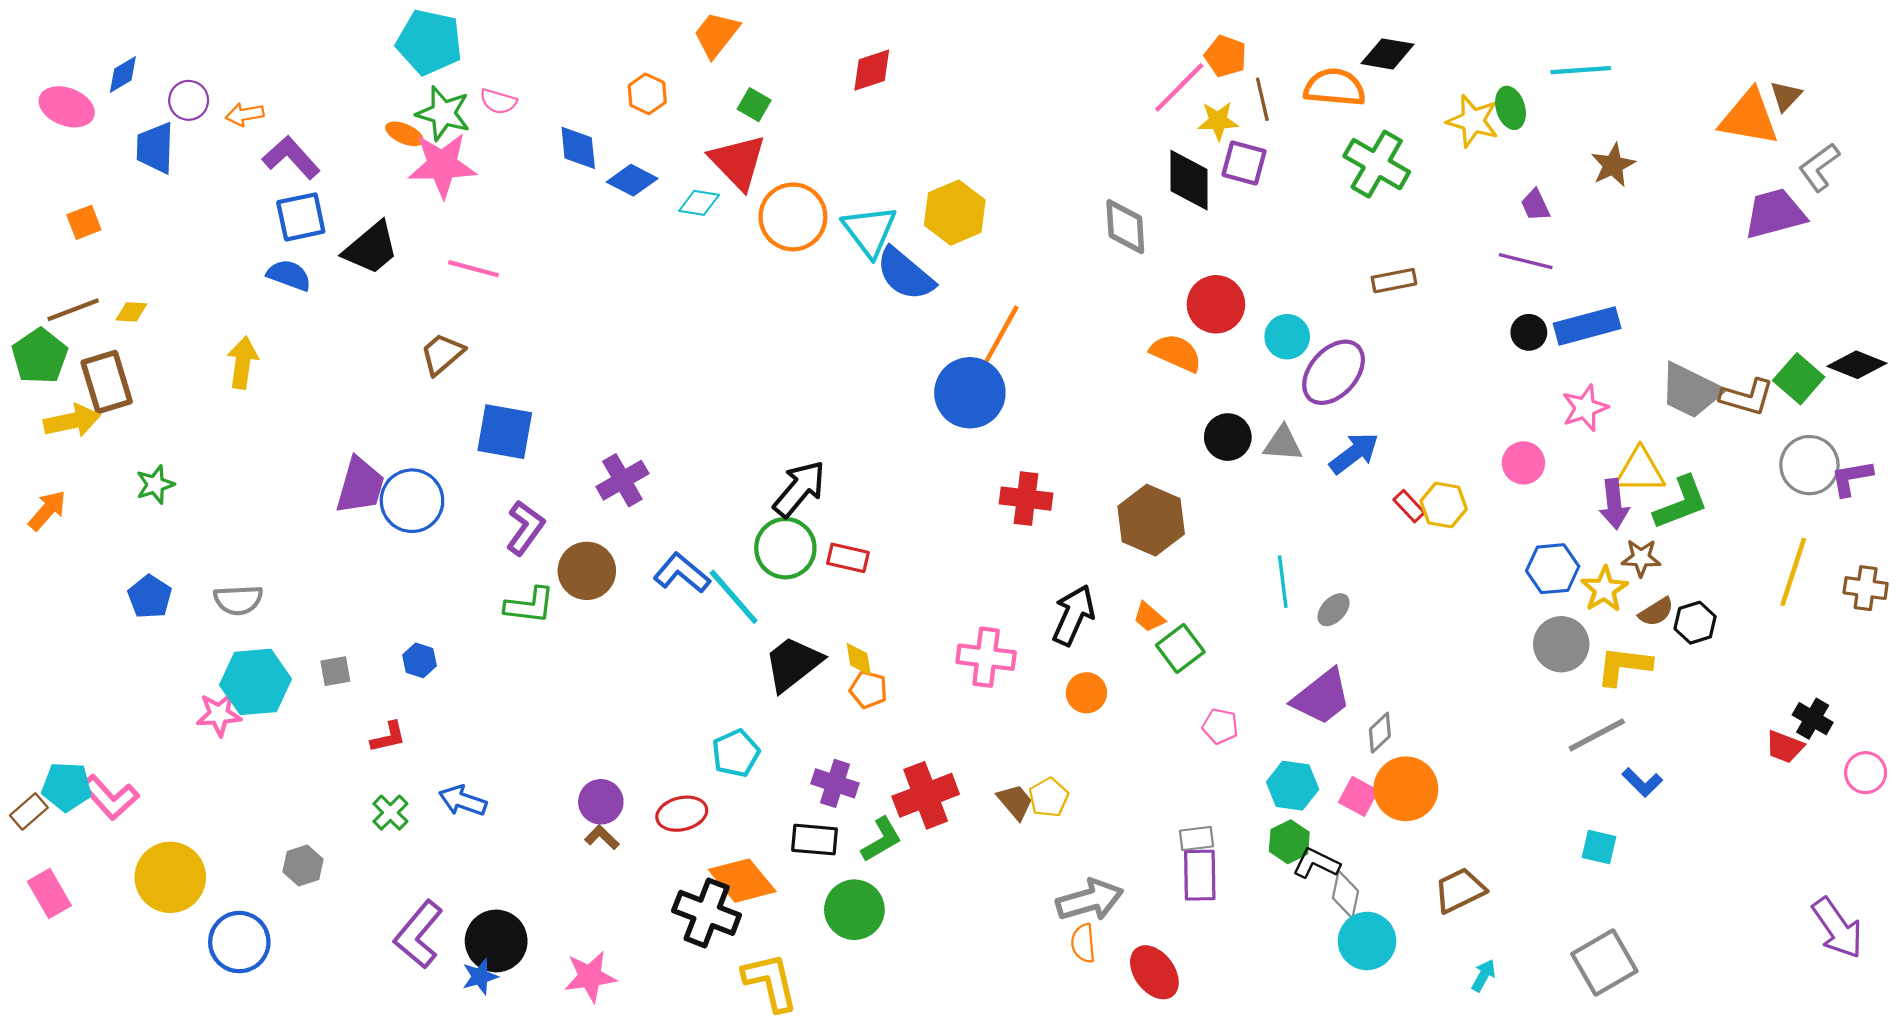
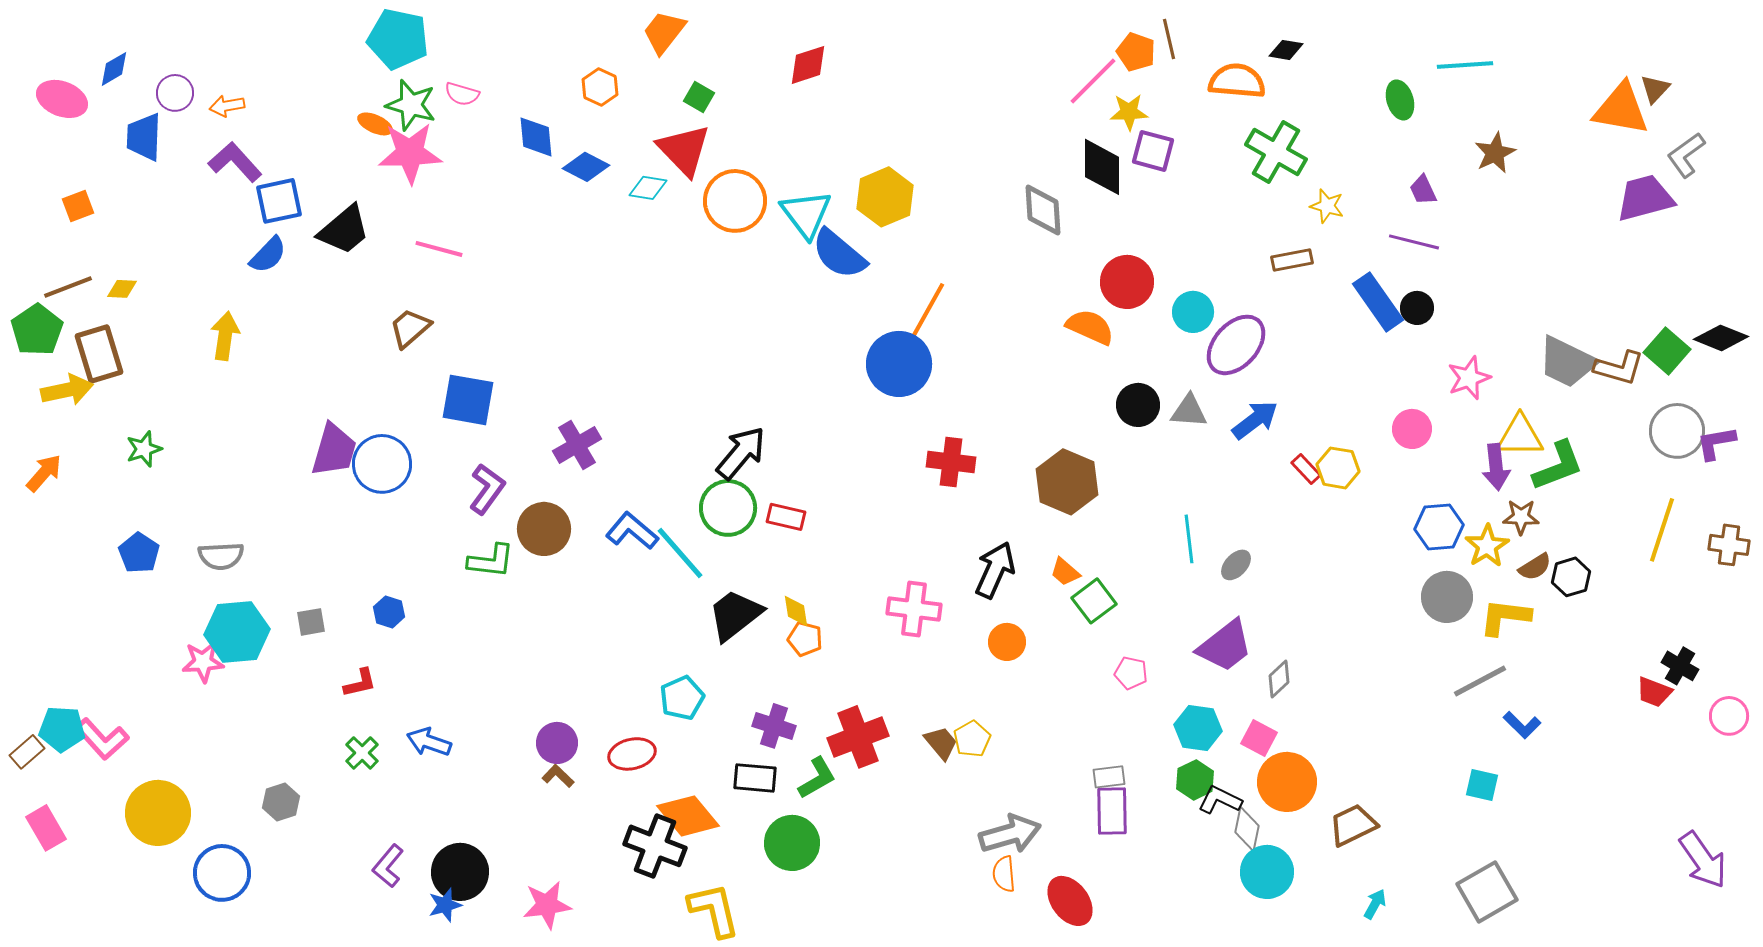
black diamond: (1387, 54) -> (1286, 50), size x0.7
brown line: (1262, 99) -> (1169, 39), moved
yellow star: (1473, 121) -> (1327, 206), moved, size x0.7
purple L-shape: (291, 158) -> (235, 162), moved
blue semicircle: (289, 275) -> (268, 255), turned 114
blue rectangle: (1587, 326) -> (1378, 302), moved, turned 70
orange circle: (1406, 789) -> (1287, 782), moved
purple L-shape: (418, 935) -> (388, 866), size x0.7

